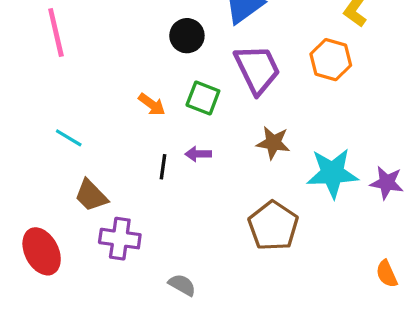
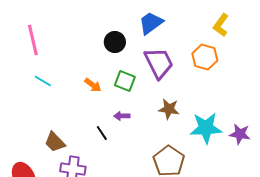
cyan line: (69, 138) -> (43, 81), moved
black line: (163, 167) -> (102, 133), moved, turned -42

